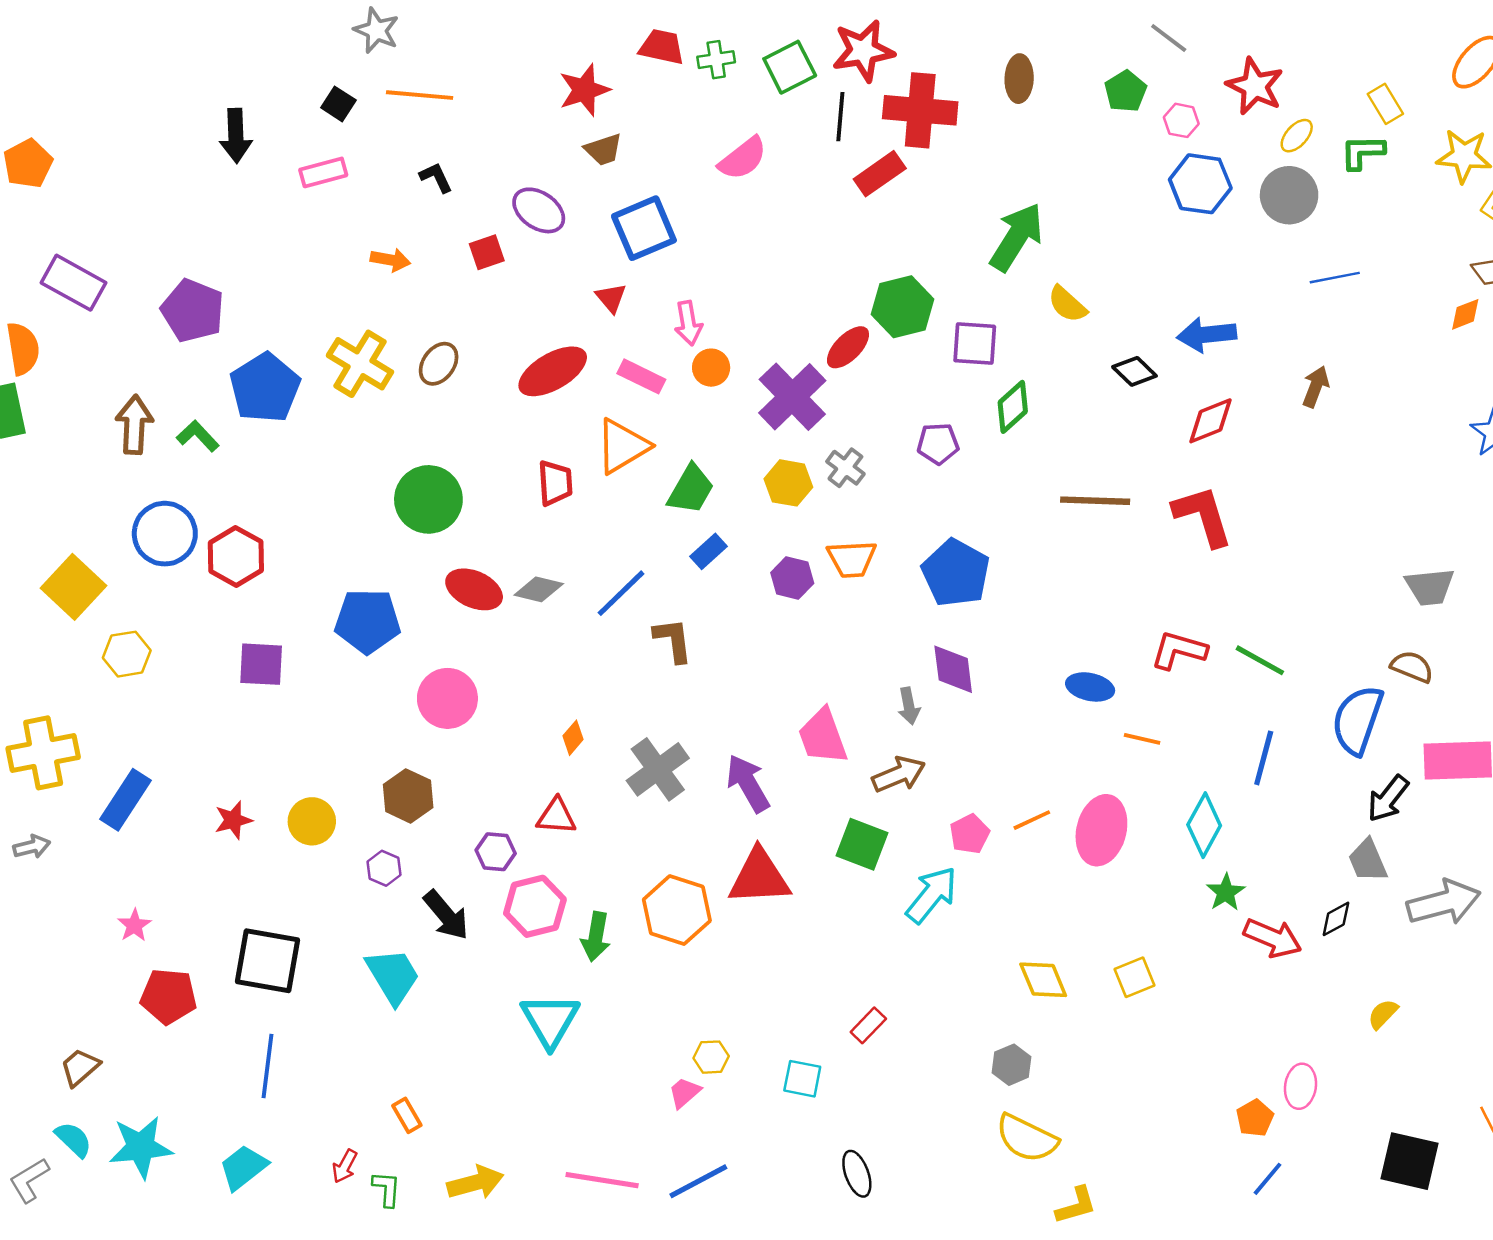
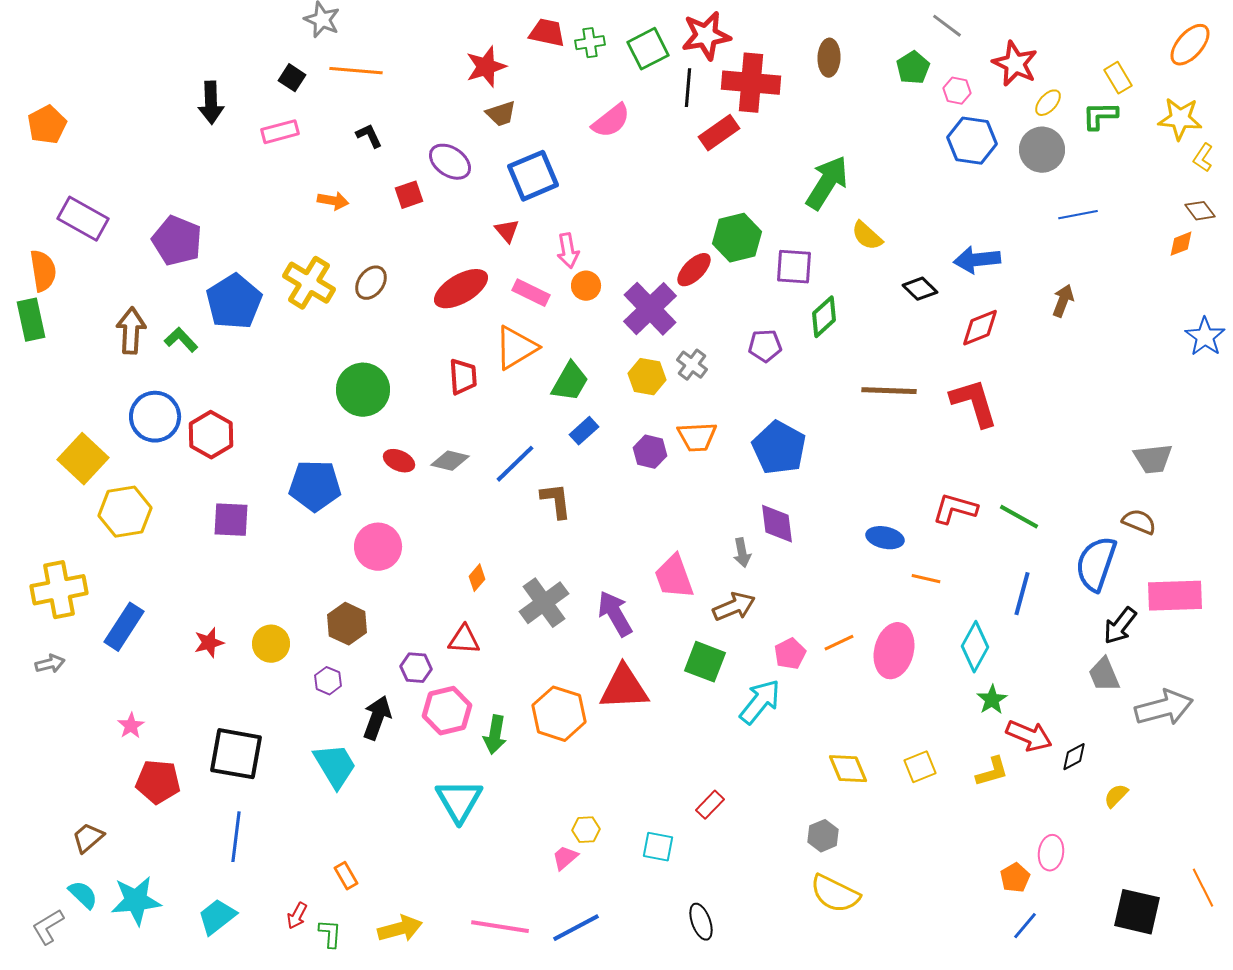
red ellipse: (474, 589) -> (399, 461), size x0.7
yellow hexagon: (127, 654) -> (125, 512), size x1.4
black arrow: (446, 915) -> (377, 718), turned -120
black diamond: (1336, 919) -> (1074, 757), moved
yellow L-shape: (1076, 1205) -> (992, 772), moved

